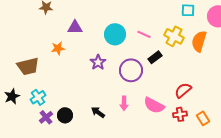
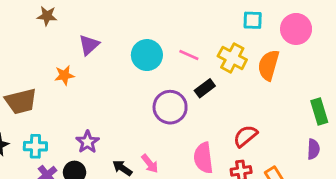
purple triangle: (75, 27) -> (89, 45), turned -42
purple star: (98, 62) -> (88, 142), moved
cyan cross: (38, 97) -> (35, 146), turned 35
pink arrow: (124, 103) -> (150, 164), moved, turned -40
pink semicircle: (154, 105) -> (203, 158), turned 55

